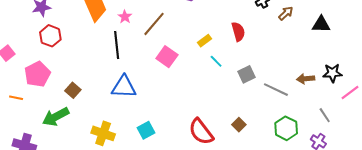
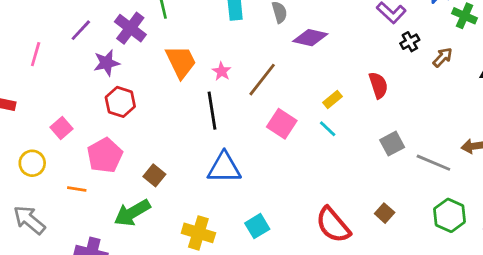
cyan line: (216, 61) -> (328, 129), moved

